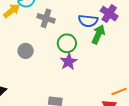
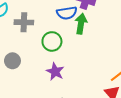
purple star: (69, 62) -> (55, 72), moved

